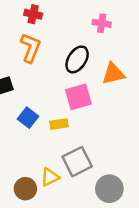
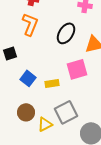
pink square: (78, 97) -> (77, 69), moved
brown circle: (25, 189) -> (26, 112), moved

